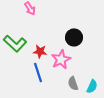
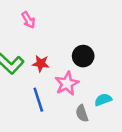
red star: (40, 51) -> (41, 64), moved
cyan semicircle: (92, 86) -> (103, 100), moved, turned -136

